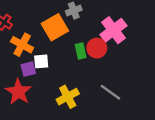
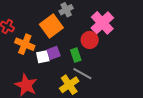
green rectangle: (81, 51) -> (76, 55), moved
purple square: (28, 69) -> (54, 53), moved
gray line: (110, 92) -> (82, 74), moved

